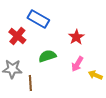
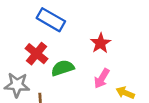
red cross: (17, 36) -> (37, 54), moved

